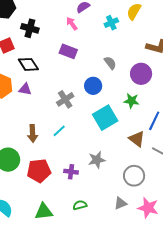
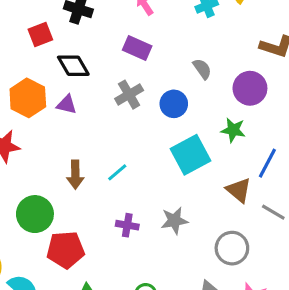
gray cross: (65, 99) -> (129, 95), moved
red pentagon: (39, 171) -> (66, 250), moved
purple cross: (71, 172) -> (127, 225), moved

